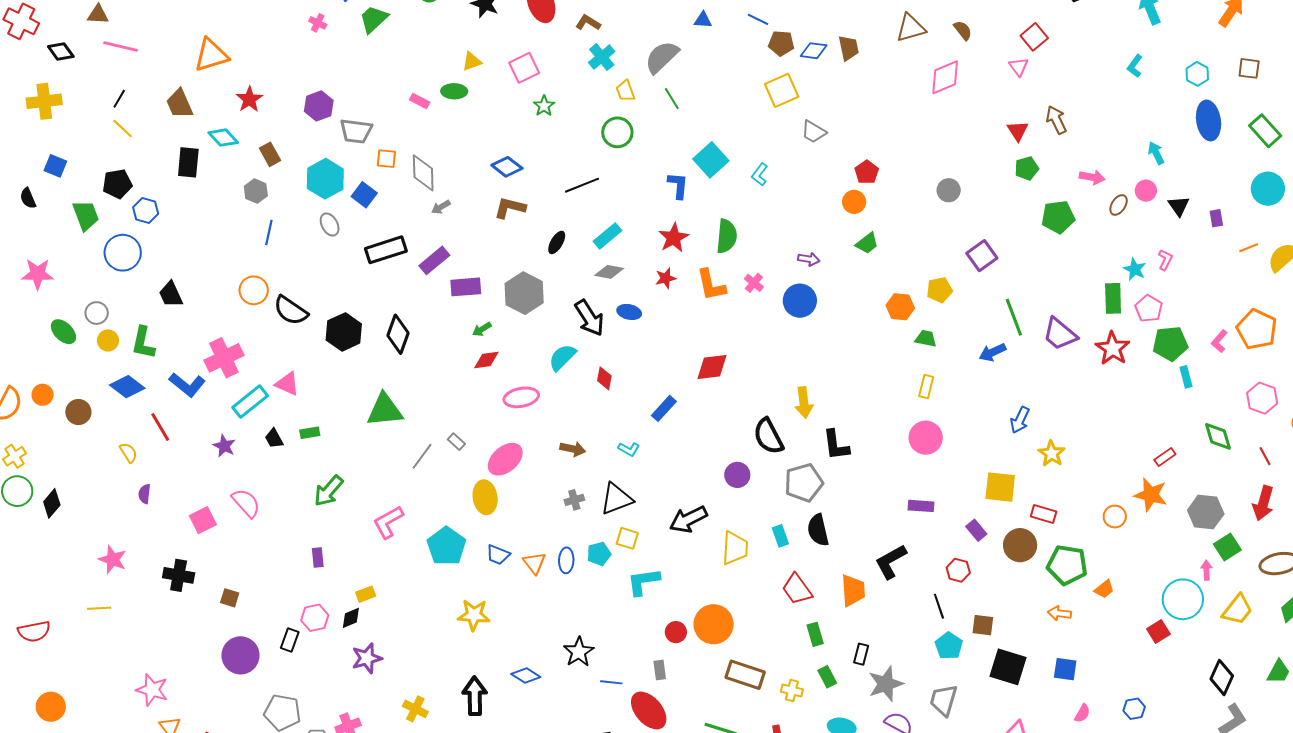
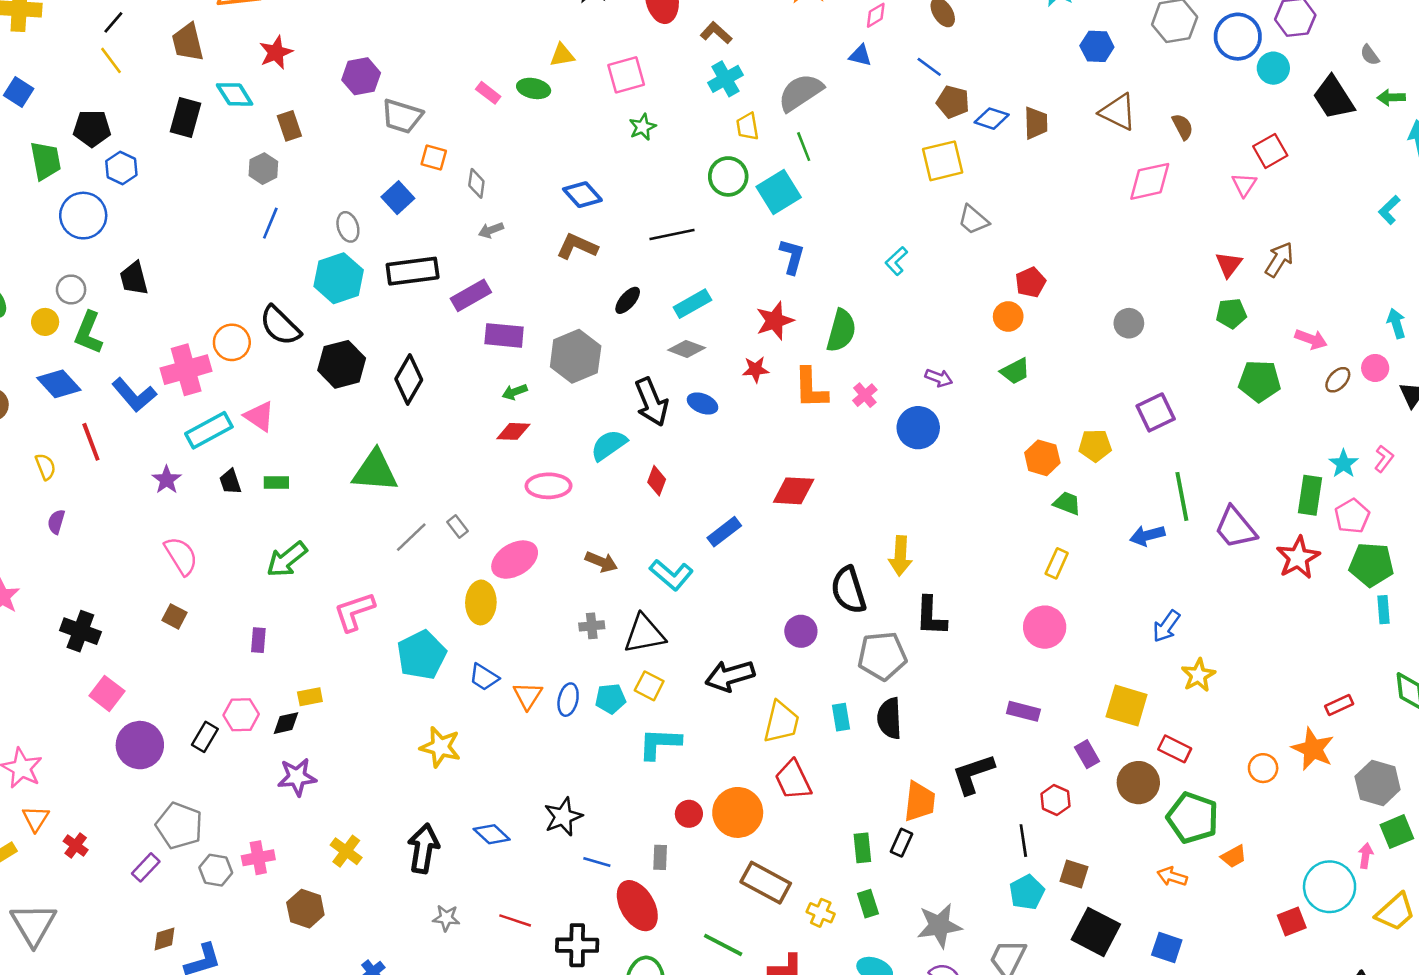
brown triangle: (911, 28) -> (1118, 112), turned 32
brown arrow: (1056, 120) -> (1279, 260), turned 48
cyan square: (711, 160) -> (779, 192), moved
gray diamond: (423, 173) -> (476, 183), size x0.6
cyan hexagon: (325, 179) -> (339, 278), moved
orange circle: (254, 290) -> (232, 342), moved
gray circle: (97, 313) -> (71, 289), moved
cyan L-shape: (629, 449) -> (671, 575), size x1.6
pink square: (203, 520) -> (107, 693), moved, turned -36
red trapezoid: (797, 589) -> (793, 780), moved
brown square: (230, 598) -> (174, 616), moved
black rectangle: (861, 654) -> (901, 843), moved

